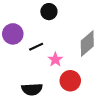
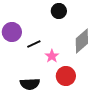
black circle: (49, 12) -> (59, 11), moved

